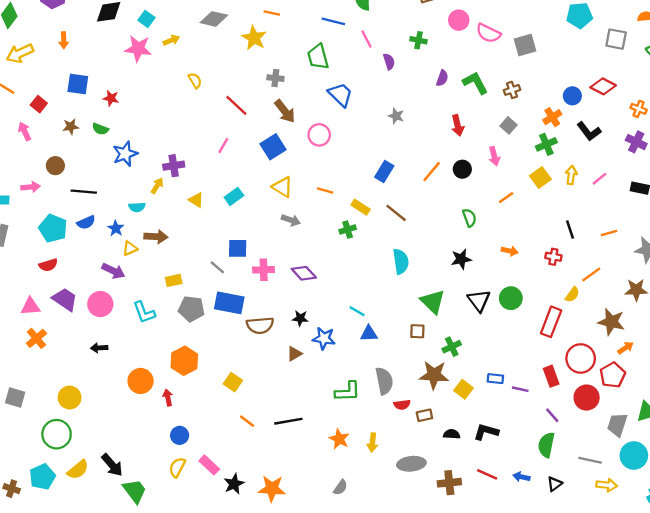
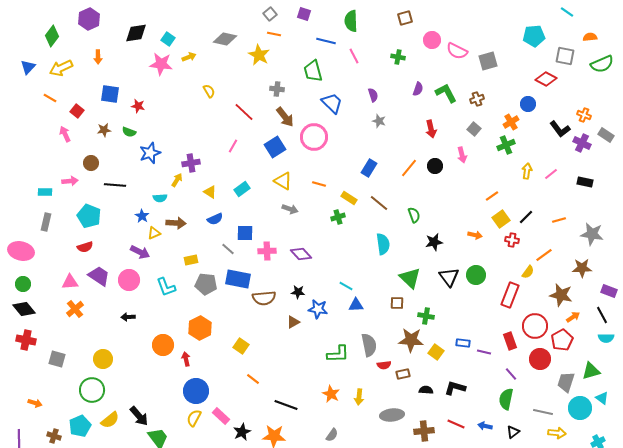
purple semicircle: (389, 62) -> (373, 95), moved
red diamond: (603, 86) -> (546, 79), moved
black L-shape: (589, 131) -> (560, 129), moved
pink circle: (319, 135) -> (314, 137), size x1.4
yellow square: (540, 177) -> (501, 219), moved
orange line: (506, 198) -> (492, 196), moved
green semicircle: (469, 218) -> (414, 215), moved
blue semicircle: (86, 222) -> (215, 219), moved
black line: (570, 230) -> (526, 217), turned 63
green cross: (452, 347) -> (426, 316), turned 35
black line: (288, 421) -> (286, 405), moved, turned 30
blue circle: (180, 435) -> (196, 391), size x1.6

